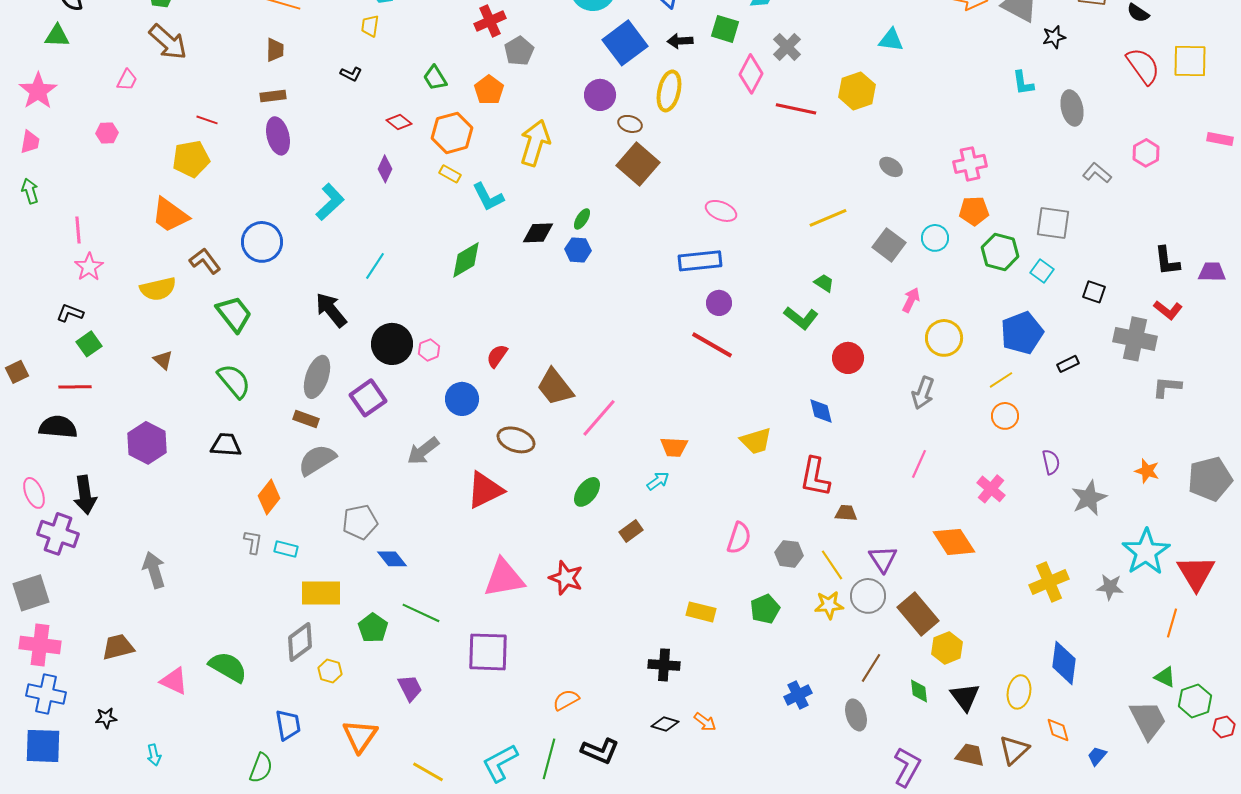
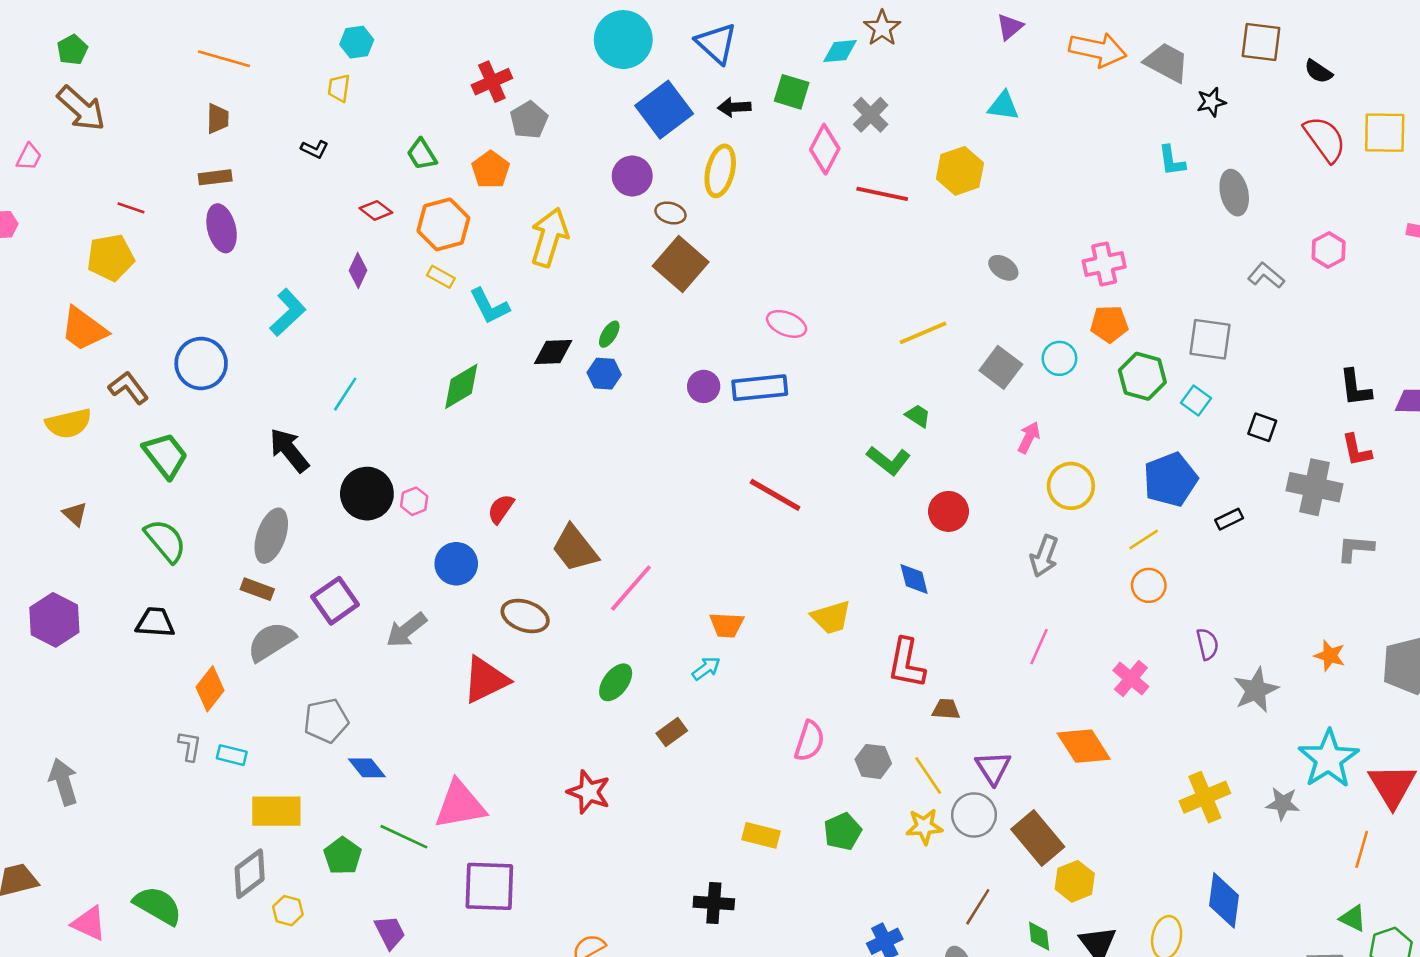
purple circle: (719, 303) -> (704, 386), moved
red L-shape: (1168, 310) -> (1357, 450), turned 40
purple square: (368, 398) -> (335, 601), moved
pink triangle: (504, 578) -> (460, 805), moved

